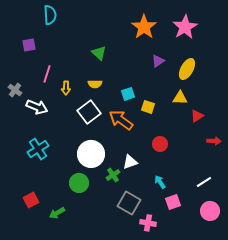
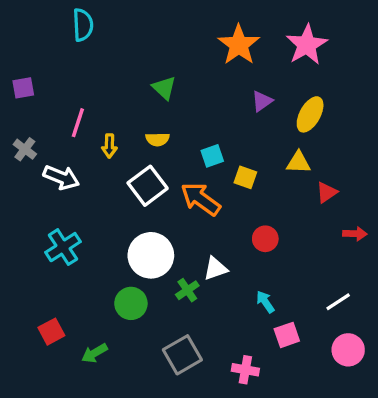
purple square: (29, 45) -> (23, 88), moved
gray square: (129, 203) -> (182, 355), moved, turned 30

